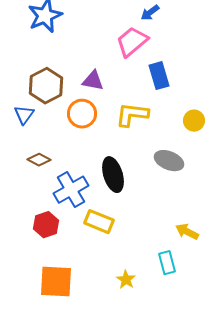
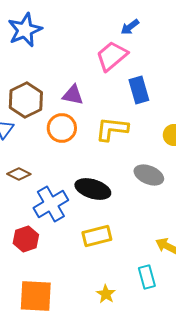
black ellipse: (113, 175) -> (93, 189), turned -56
yellow rectangle: (99, 222) -> (97, 236), moved, turned -36

